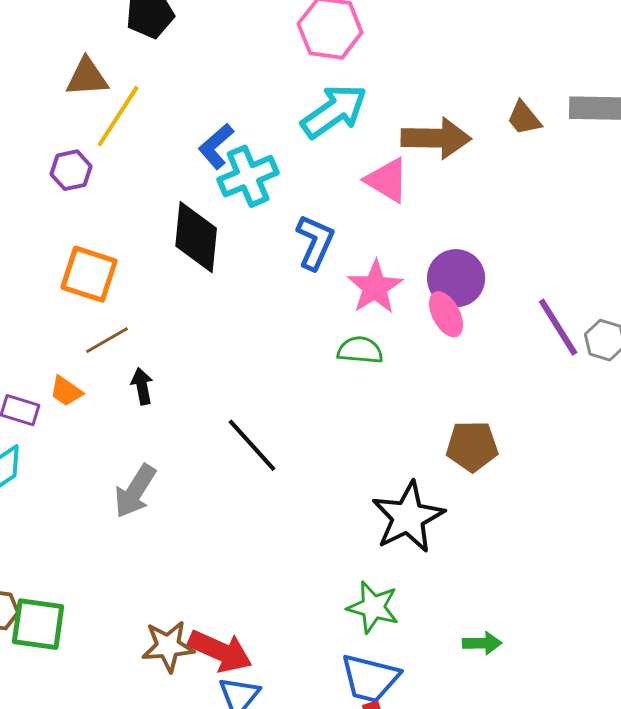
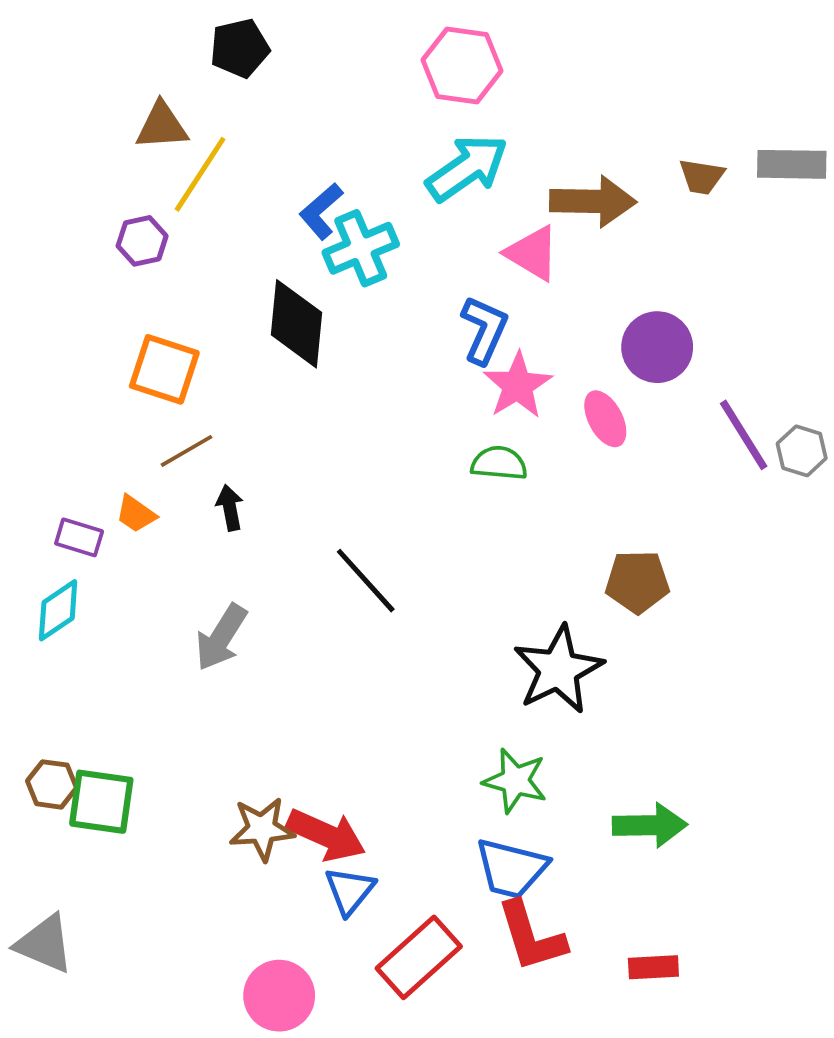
brown trapezoid: (524, 118) -> (702, 177), turned -42
blue L-shape: (315, 242) -> (484, 330), moved
purple circle: (456, 278) -> (657, 347), moved
green arrow: (482, 643) -> (650, 825), size x1.5

